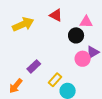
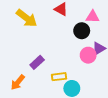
yellow arrow: (23, 24) -> (27, 18), turned 60
yellow rectangle: (55, 80) -> (59, 77), turned 40

